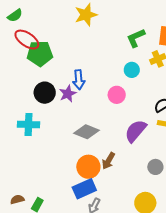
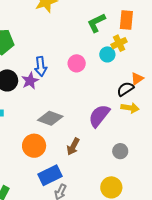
cyan circle: (132, 70) -> (107, 54), moved
pink circle: (117, 95) -> (77, 63), moved
orange circle: (88, 167) -> (34, 146), moved

